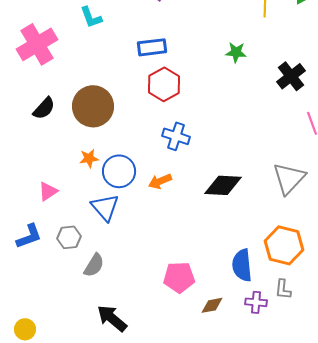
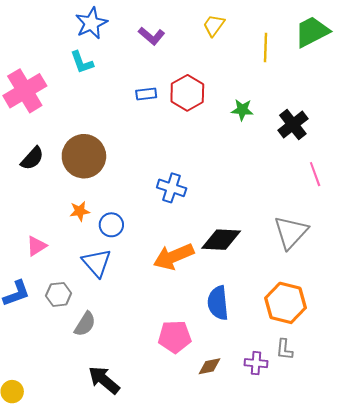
blue rectangle: (152, 47) -> (146, 94), size x0.7
green star: (236, 52) -> (242, 110), moved
red hexagon: (164, 84) -> (187, 93), moved
blue circle: (119, 171) -> (111, 225), size x0.7
orange arrow: (160, 181) -> (174, 256), moved, size x1.6
blue semicircle: (242, 265) -> (218, 303), moved

